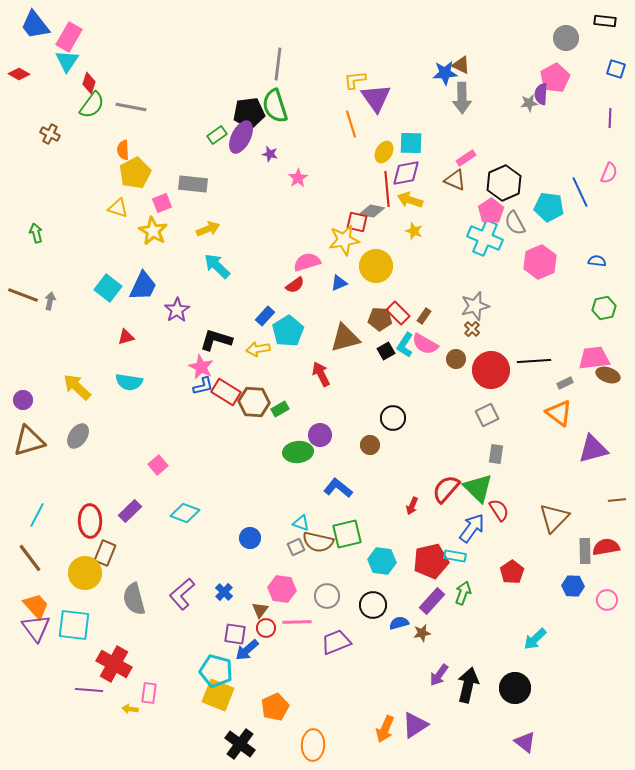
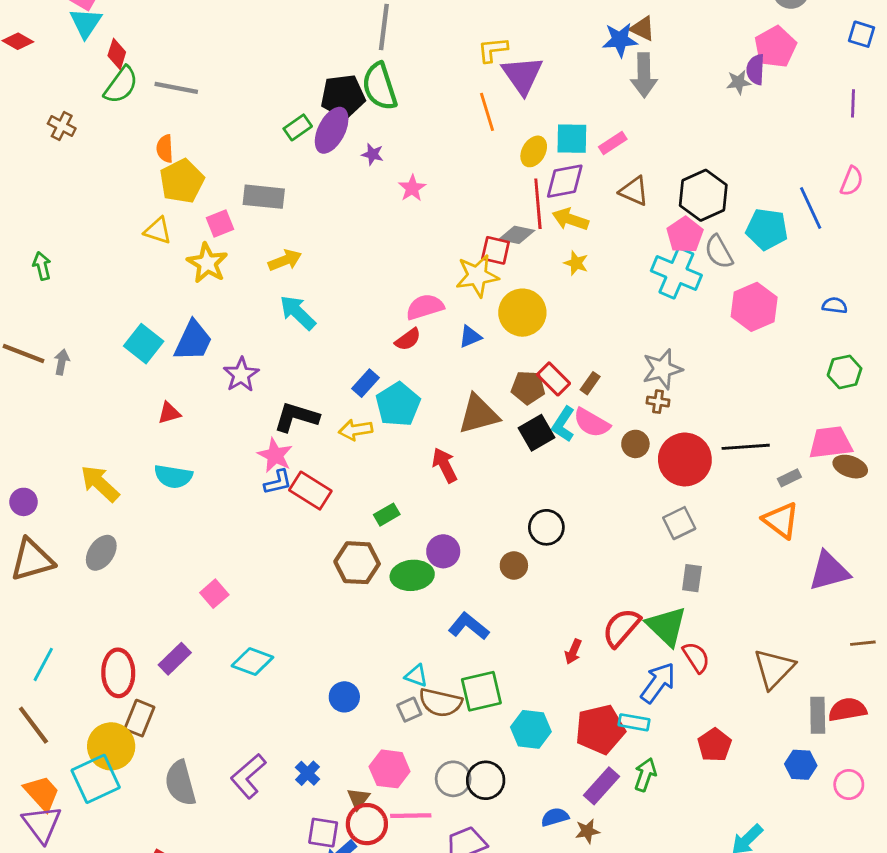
pink rectangle: (466, 158) -> (613, 143), moved
brown cross: (472, 329) -> (658, 402), turned -35
black square: (386, 351) -> (536, 433), size x1.4
brown hexagon: (254, 402) -> (357, 563), moved
black circle: (373, 605) -> (486, 780), moved
cyan square: (74, 625) -> (96, 779), moved, turned -32
red circle: (266, 628) -> (367, 824), size x1.5

